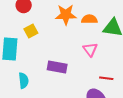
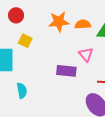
yellow square: (31, 31) -> (25, 41), turned -32
purple rectangle: (57, 67) -> (66, 71), moved

